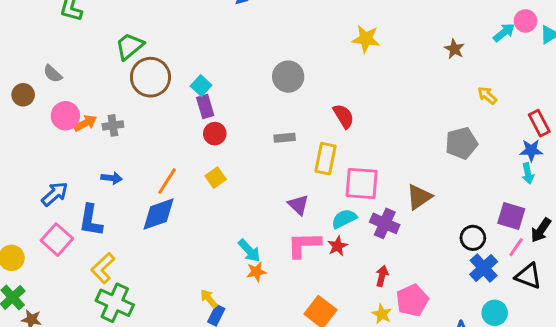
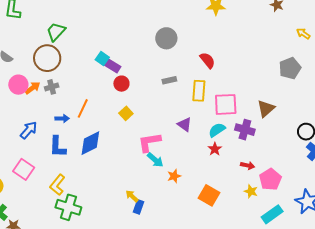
brown circle: (150, 77) -> (47, 58), moved
cyan square: (201, 86) -> (102, 58), moved
purple rectangle: (205, 106) -> (113, 66), turned -35
blue arrow: (112, 178) -> (62, 118), moved
orange line: (167, 181) -> (83, 108), moved
blue arrow: (55, 194) -> (29, 130), moved
blue L-shape: (91, 220) -> (58, 147), moved
pink L-shape: (304, 245) -> (149, 142), moved
orange star: (256, 272) -> (174, 176), moved
red arrow: (382, 276) -> (248, 165), turned 96

